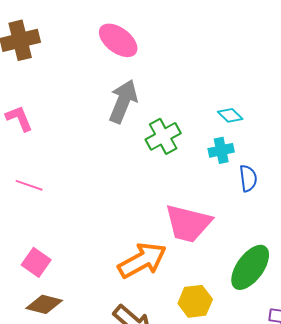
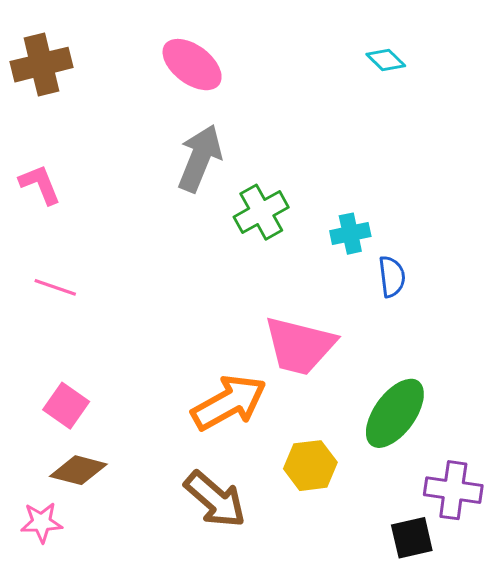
cyan diamond: (230, 115) -> (386, 60), moved

